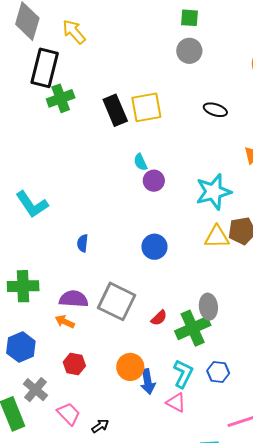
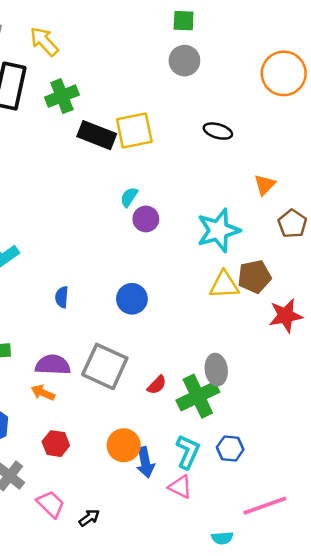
green cross: (61, 98) -> (62, 96), moved
black rectangle: (115, 110) -> (97, 135), turned -44
cyan semicircle: (140, 162) -> (129, 197), turned 60
blue circle: (154, 247) -> (132, 299), moved

